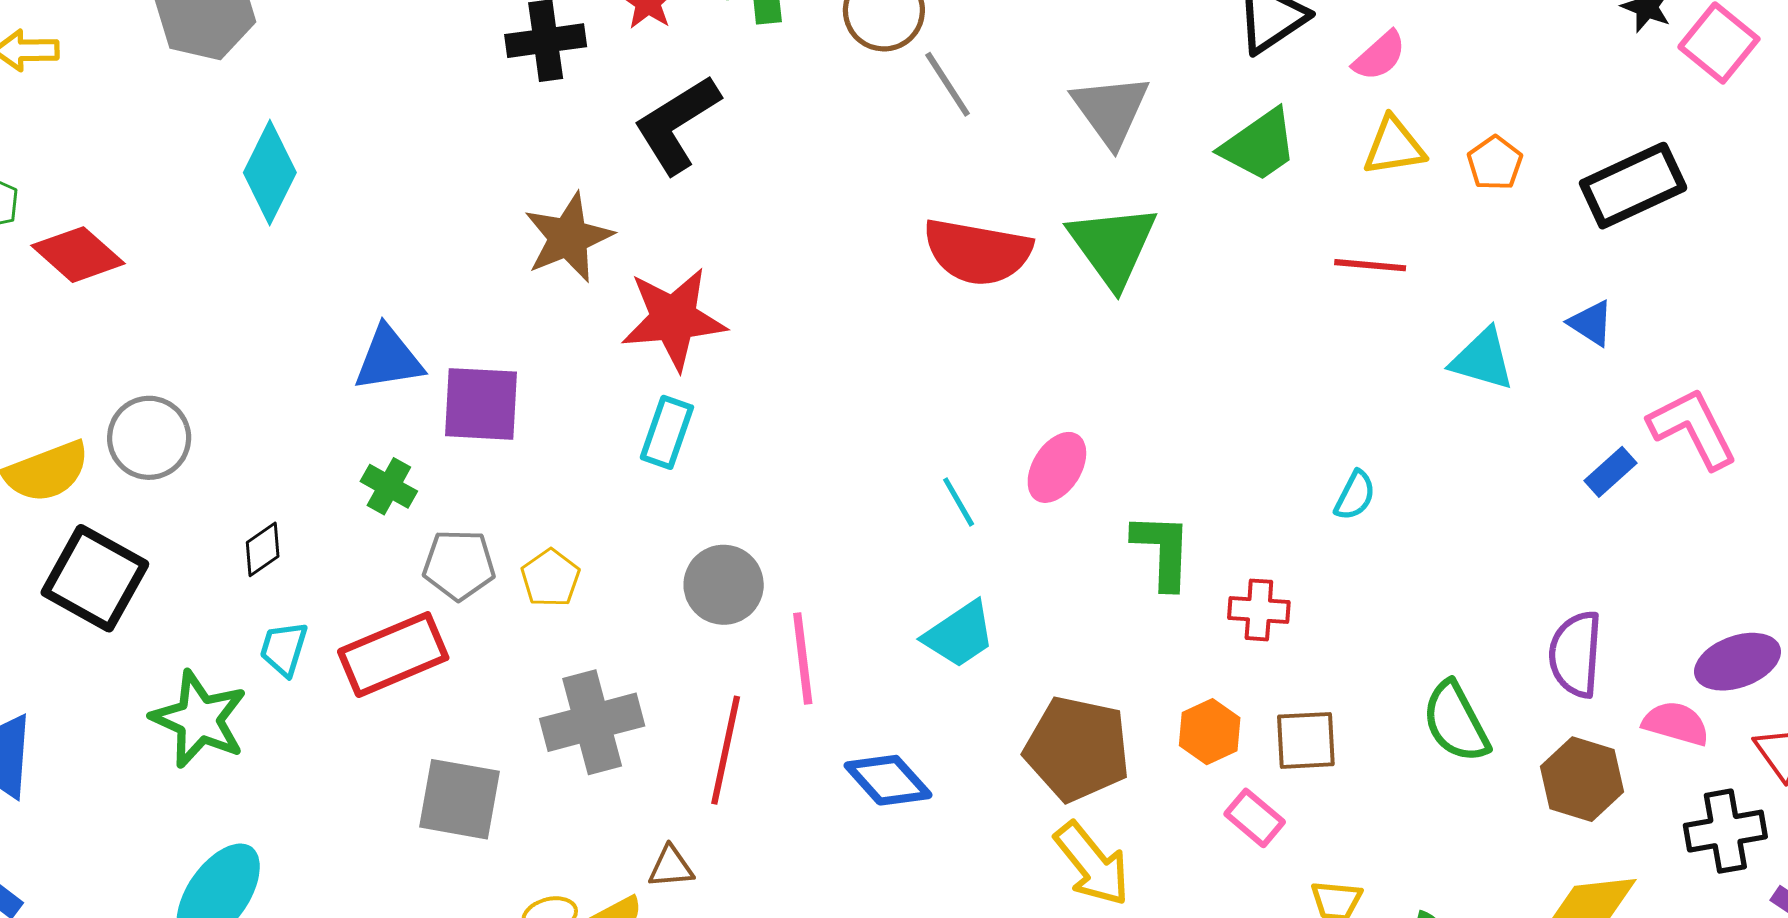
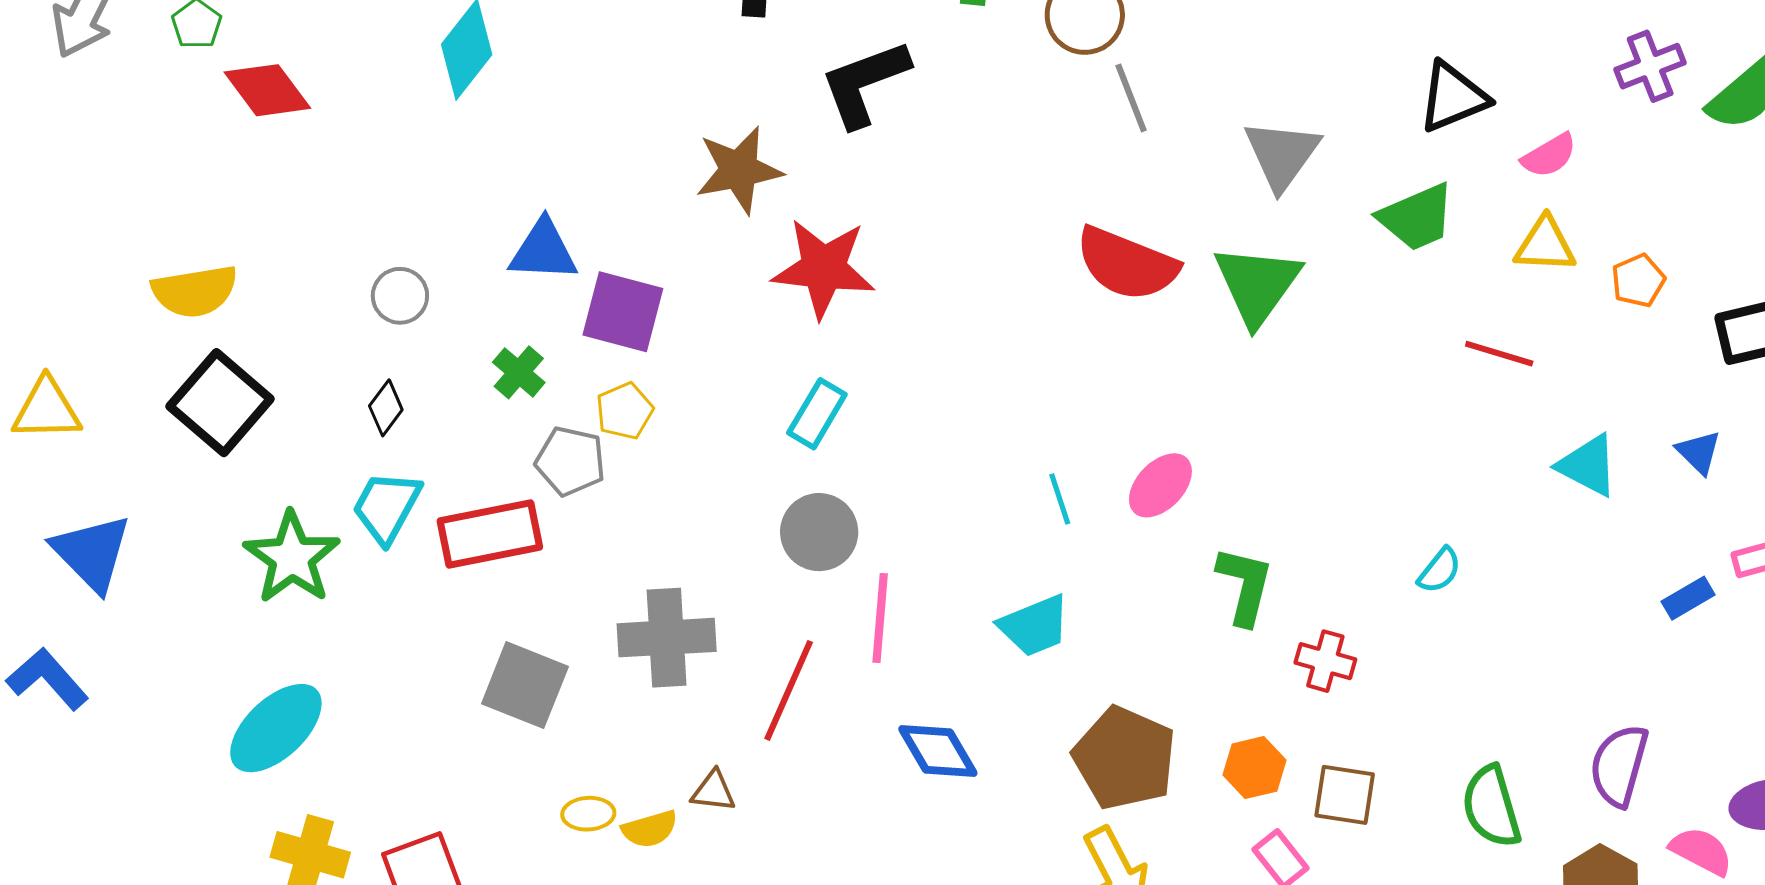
cyan rectangle: (667, 432) -> (817, 414), moved
gray circle: (149, 438) -> (400, 296), moved, size x0.7
black diamond: (263, 549) -> (386, 408), turned -30
yellow pentagon: (550, 578) -> (625, 411), moved
cyan trapezoid: (284, 649) -> (387, 507), size x1.4

